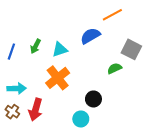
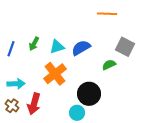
orange line: (112, 15) -> (107, 14), turned 30
blue semicircle: (90, 36) -> (81, 48), moved
black circle: (93, 99) -> (89, 94), size x1.5

